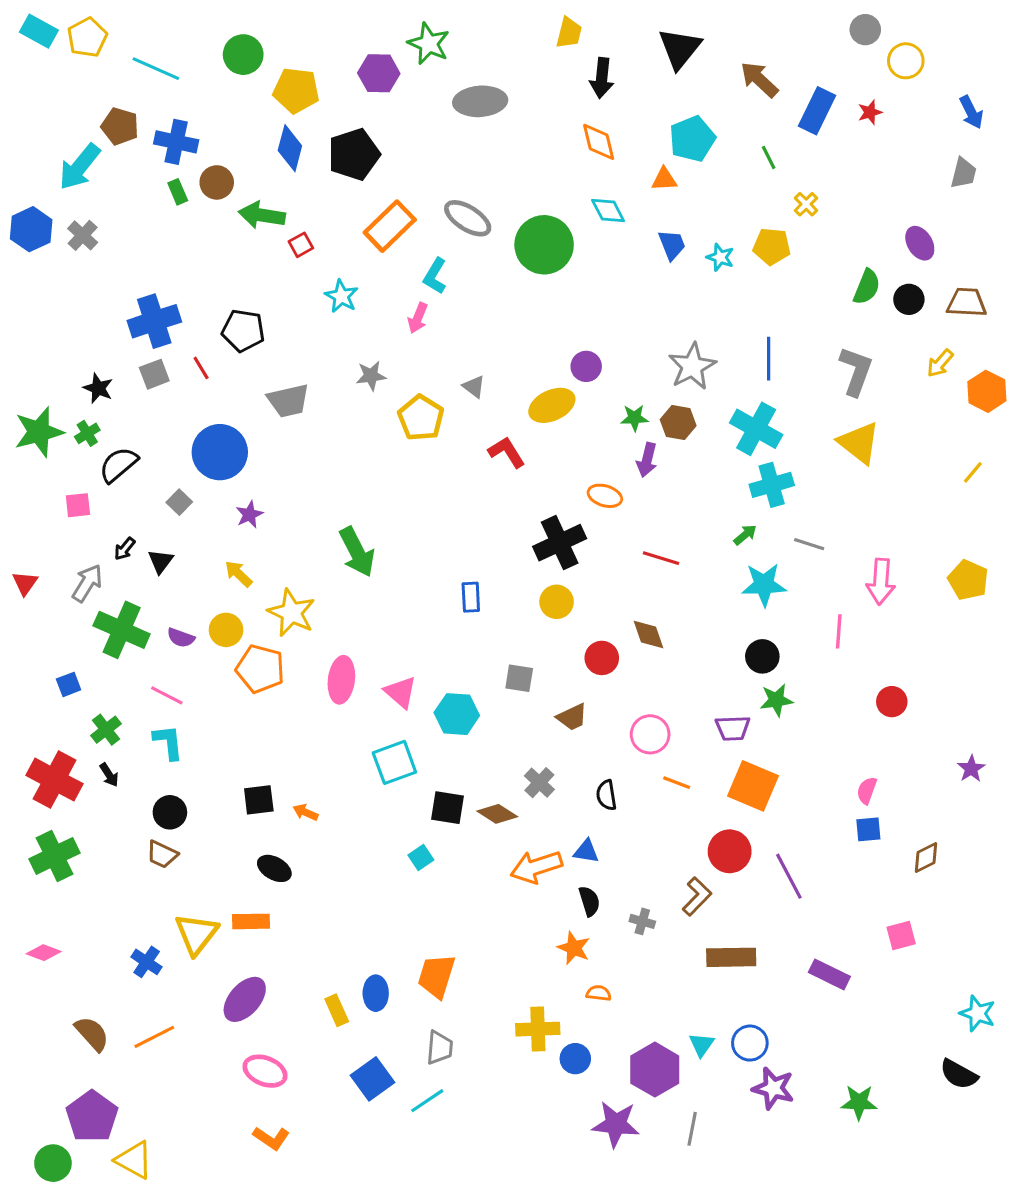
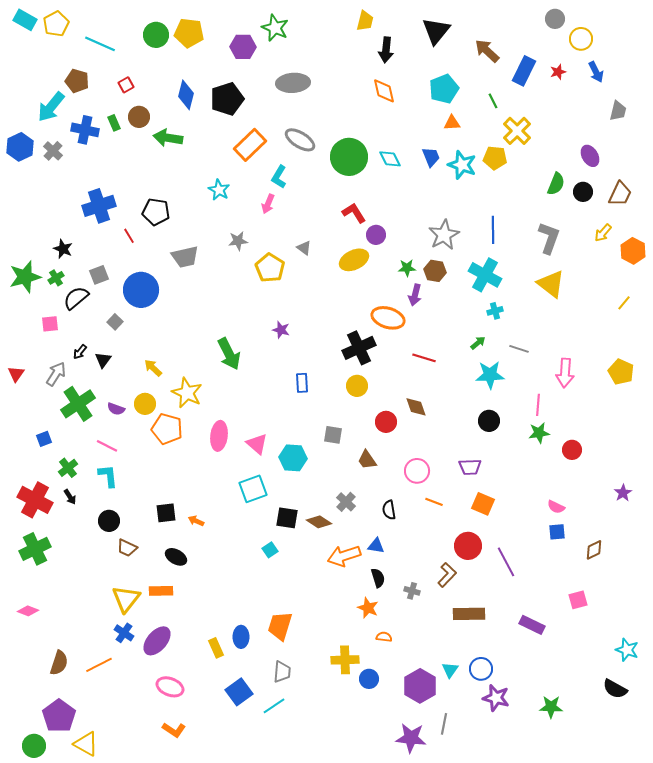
yellow pentagon: (296, 90) -> (189, 33), moved
gray ellipse: (480, 101) -> (293, 83), moved
blue arrow: (971, 112) -> (596, 72), moved
blue cross: (176, 142) -> (85, 130), moved
orange triangle: (664, 179) -> (452, 123), moved
yellow cross: (806, 204) -> (517, 131), size x1.8
cyan diamond: (608, 210) -> (390, 159), moved
red square: (301, 245) -> (126, 85), moved
cyan star: (720, 257) -> (462, 165), size x1.6
brown trapezoid: (967, 302) -> (620, 194), turned 112
gray square: (154, 374) -> (99, 275), moved
red L-shape: (507, 452) -> (354, 213), moved
cyan cross: (772, 485) -> (495, 311), size x0.6
orange ellipse: (605, 496) -> (388, 318), size x1.5
purple star: (249, 515) -> (281, 330), moved, turned -30
green cross: (122, 630) -> (78, 404), turned 32
green star: (776, 700) -> (539, 433), moved
brown trapezoid: (572, 717) -> (367, 460), turned 80
orange square: (753, 786) -> (483, 504), size x0.7
pink semicircle: (867, 790) -> (556, 507), turned -84
brown trapezoid: (162, 854) -> (127, 548), moved
blue cross: (147, 962) -> (124, 633), moved
brown semicircle: (92, 1034) -> (59, 663), turned 60
purple star: (616, 1124) -> (411, 738), moved

